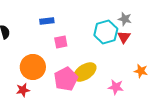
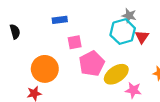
gray star: (125, 19) -> (129, 16), moved
yellow ellipse: (85, 72) -> (116, 74), moved
pink pentagon: (66, 79) -> (92, 64), moved

